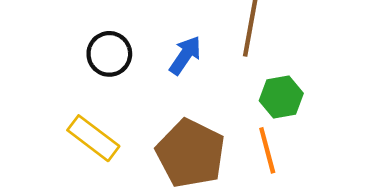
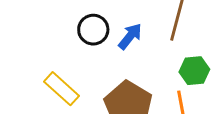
black circle: (109, 54) -> (93, 30), moved

